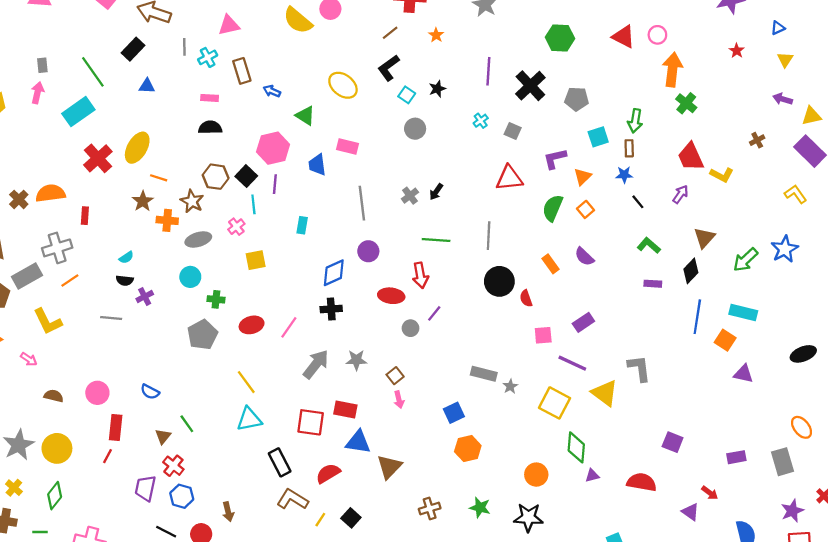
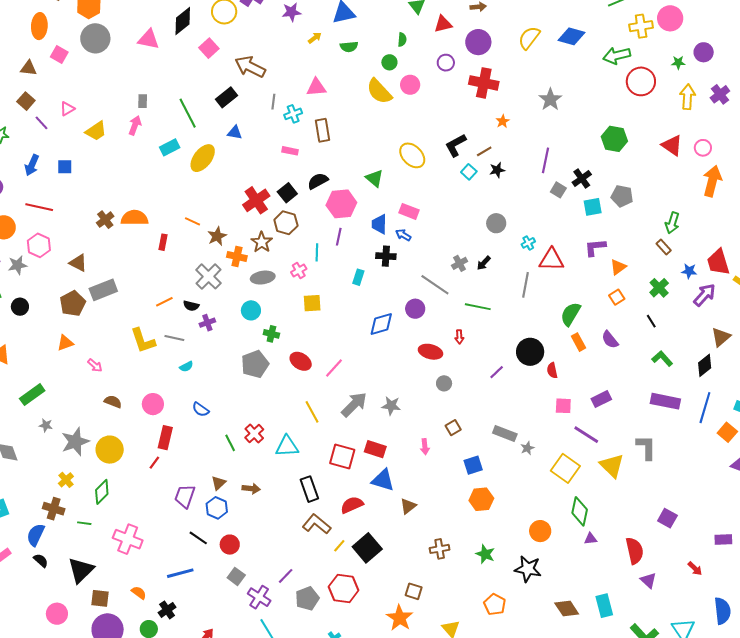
brown line: (390, 33) -> (484, 151), moved
black cross: (530, 86) -> (582, 178), size x0.7
blue arrow: (272, 91) -> (403, 235), moved
green cross: (686, 103) -> (659, 288), moved
cyan rectangle: (78, 112) -> (170, 147), size x0.7
cyan cross: (481, 121) -> (528, 243), moved
black semicircle: (210, 127) -> (318, 181), moved, turned -35
gray circle: (415, 129) -> (496, 223), moved
gray square: (513, 131) -> (558, 190), moved
cyan square: (598, 137) -> (593, 207), moved
yellow ellipse: (137, 148) -> (203, 158), moved
brown rectangle: (629, 148) -> (664, 247), turned -49
red cross: (98, 158) -> (256, 200), moved
blue star: (624, 175) -> (689, 271), moved
black square: (246, 176) -> (287, 193), moved
orange line: (159, 178) -> (193, 221), moved
purple arrow: (681, 194) -> (705, 295), size x1.4
black line: (638, 202) -> (651, 321), moved
gray line: (362, 203) -> (435, 285), moved, turned -56
green semicircle: (553, 208) -> (571, 314), moved
gray line: (489, 236) -> (526, 285), moved
green L-shape: (649, 245) -> (662, 359), moved
gray cross: (57, 248) -> (208, 276), moved, turned -36
cyan semicircle: (126, 257) -> (186, 367), moved
red arrow: (420, 275) -> (459, 337), size x0.6
orange line: (70, 281) -> (164, 302), moved
purple rectangle: (653, 284) -> (665, 401), moved, size x1.8
black cross: (331, 309) -> (386, 256), moved
purple line: (434, 313) -> (497, 372), moved
yellow L-shape: (48, 322) -> (143, 341), moved
red ellipse: (252, 325) -> (301, 361), turned 40
brown square: (395, 376) -> (453, 428), moved
yellow line: (246, 382) -> (312, 412), moved
brown triangle: (163, 436) -> (219, 483), moved
red cross: (173, 466) -> (254, 434), moved
brown triangle: (389, 467) -> (408, 506), size x0.7
red semicircle: (642, 482) -> (635, 551), turned 60
brown arrow: (228, 512) -> (251, 489), moved, turned -78
purple triangle: (690, 512) -> (648, 580), moved
black square: (351, 518) -> (367, 548), size x1.6

